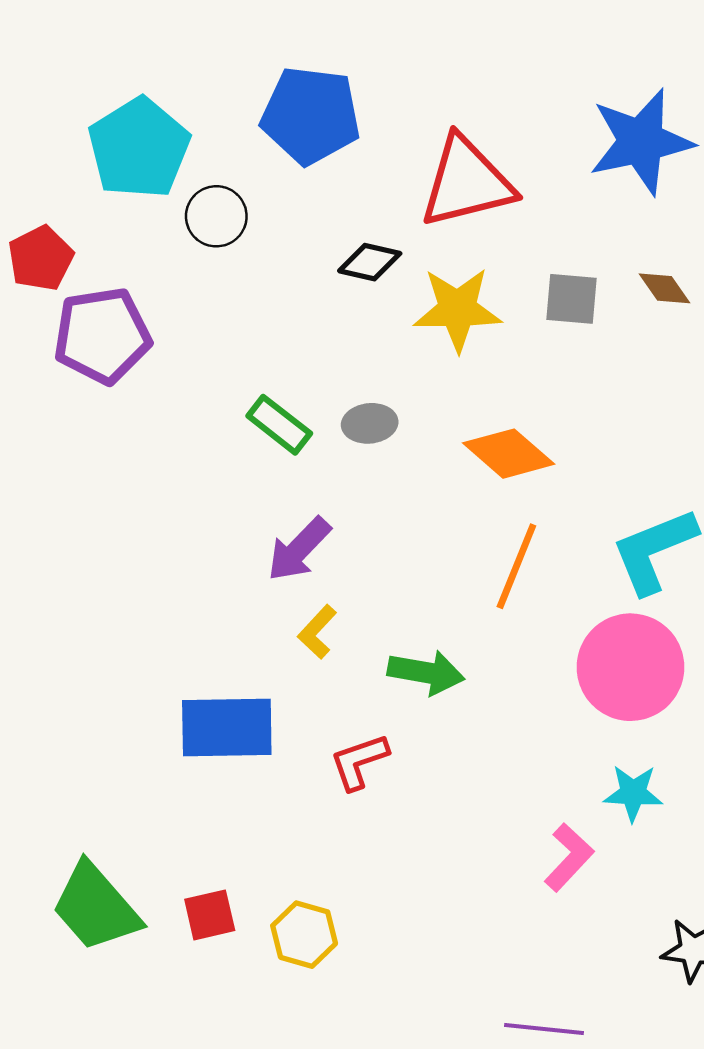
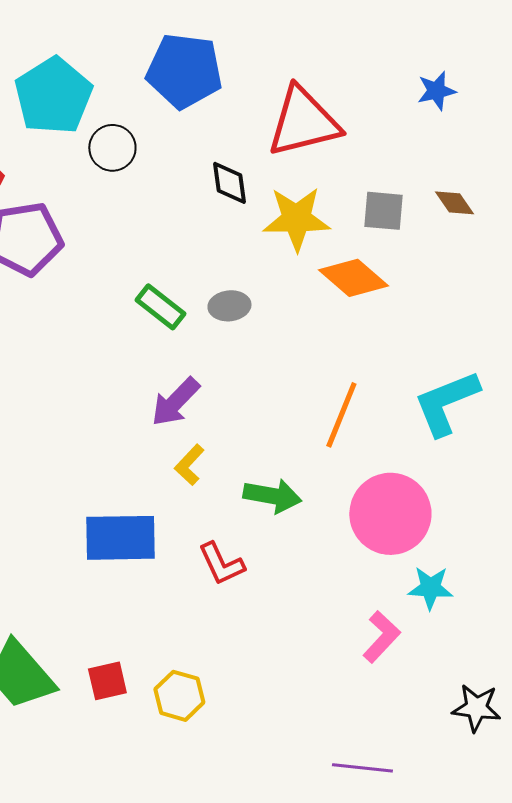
blue star: (641, 142) -> (436, 91), size x0.5
black diamond: (370, 262) -> (229, 183), turned 69
orange diamond: (509, 454) -> (353, 278), moved
pink circle: (630, 667) -> (390, 514), moved
red L-shape: (359, 762) -> (221, 564), turned -96

